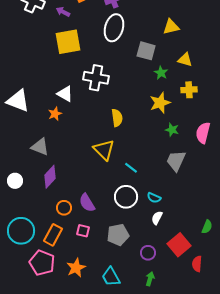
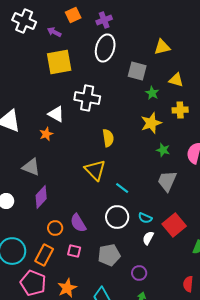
red square: (179, 245) -> (174, 225), moved

